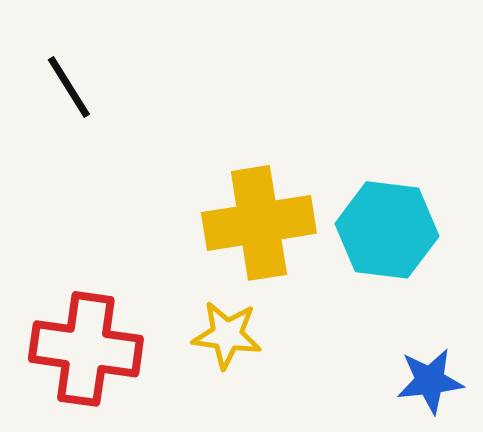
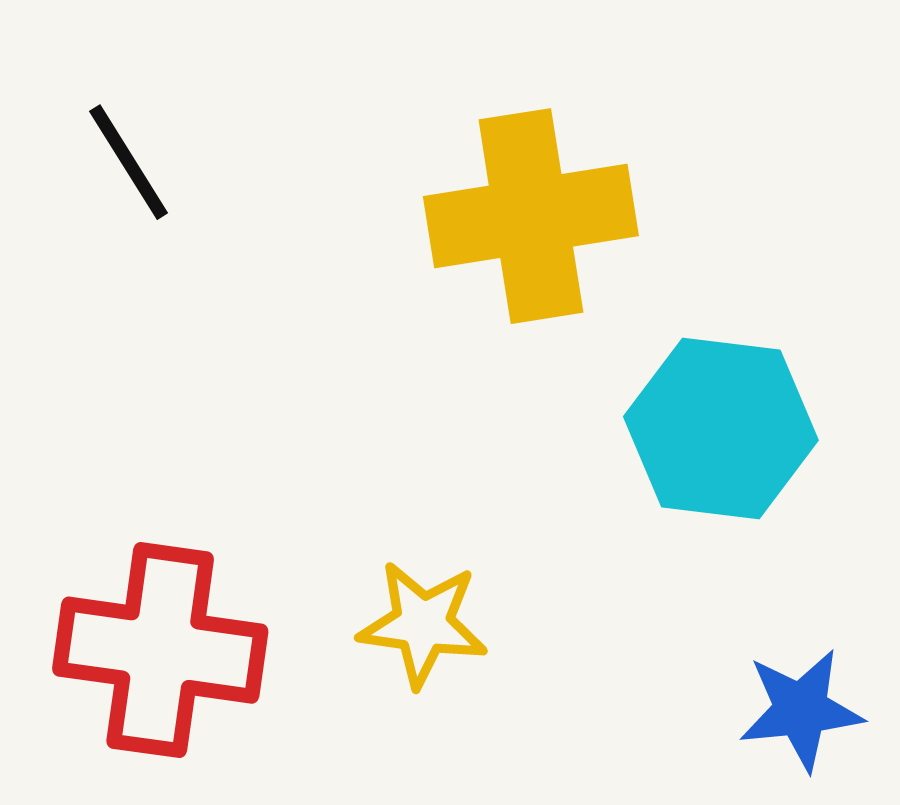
yellow cross: (259, 223) -> (531, 216), moved

